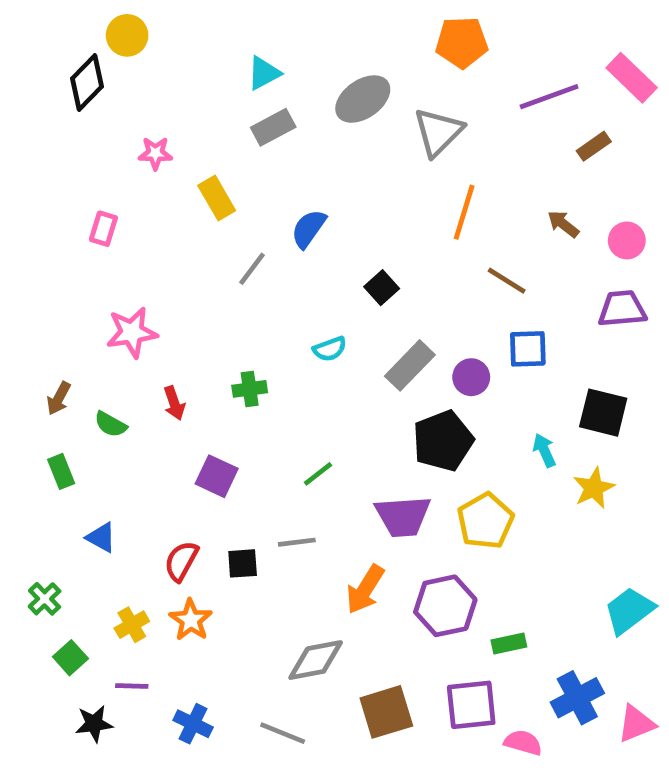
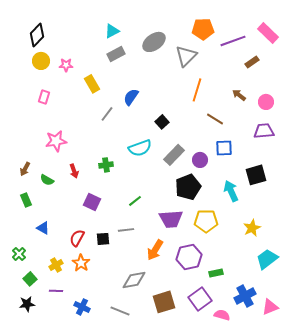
yellow circle: (127, 35) -> (41, 61), moved
orange pentagon: (462, 42) -> (203, 29), moved
cyan semicircle: (330, 349) -> (140, 148), size x1.6
black square: (603, 413) -> (256, 175), turned -30
cyan arrow: (544, 450) -> (231, 191), size x1.5
yellow star: (594, 488) -> (252, 228), moved
yellow pentagon: (485, 521) -> (206, 221), turned 30
purple square: (471, 705) -> (200, 299), turned -30
black star: (94, 724) -> (27, 304), moved

